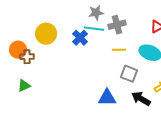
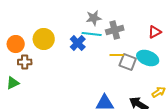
orange circle: (18, 50) -> (16, 44), moved
gray square: (129, 74) -> (128, 62), moved
green triangle: (24, 86) -> (13, 83), moved

